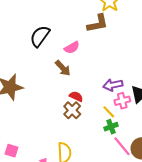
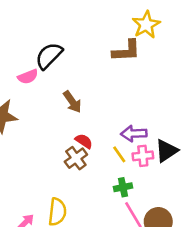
pink semicircle: (72, 48) -> (28, 77), moved
yellow line: (109, 112) -> (119, 154), moved

